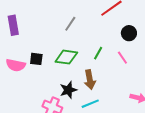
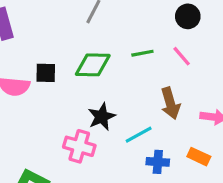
green line: (98, 53) -> (142, 53), turned 56
brown arrow: (90, 80) -> (170, 103), moved

